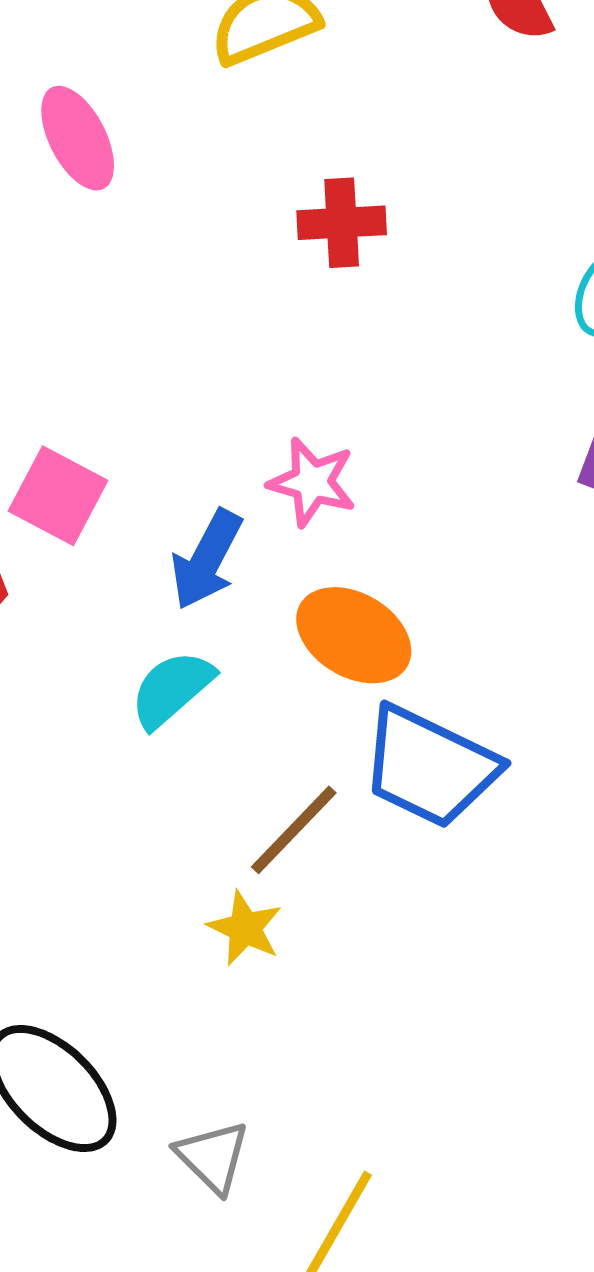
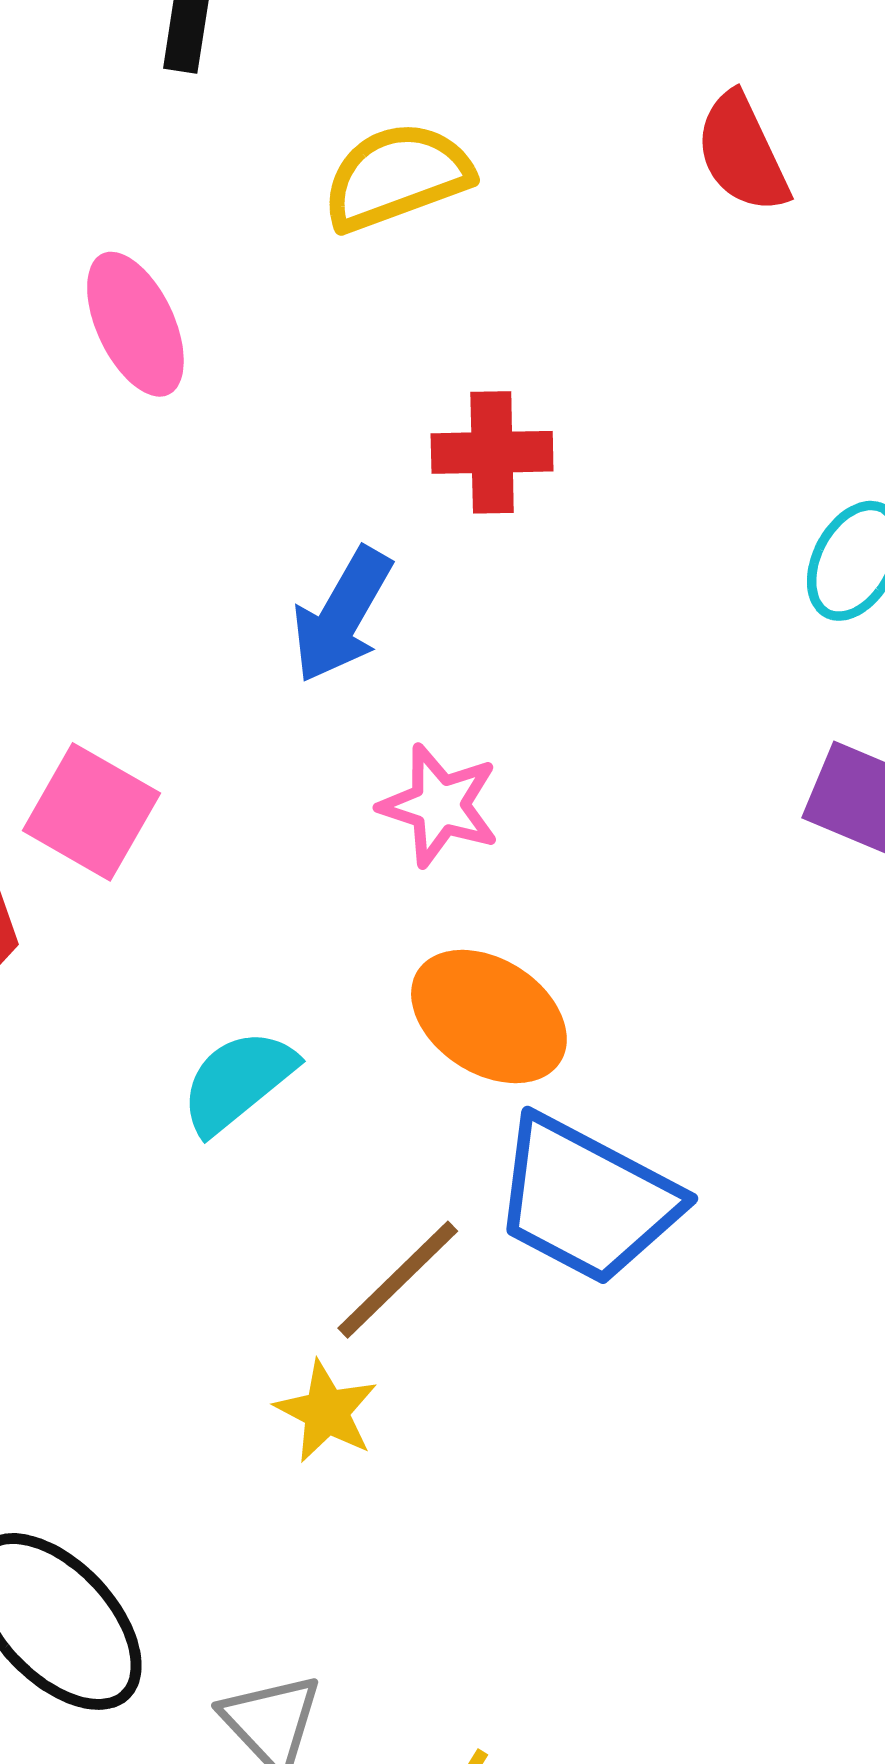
blue arrow: (207, 560) -> (342, 615), moved

